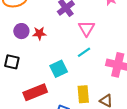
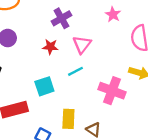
red star: (39, 33) -> (50, 47), moved

